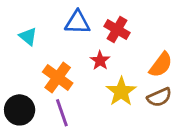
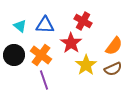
blue triangle: (77, 22) -> (45, 25), moved
red star: (100, 61) -> (71, 43), size x1.5
black circle: (20, 110) -> (14, 55), moved

